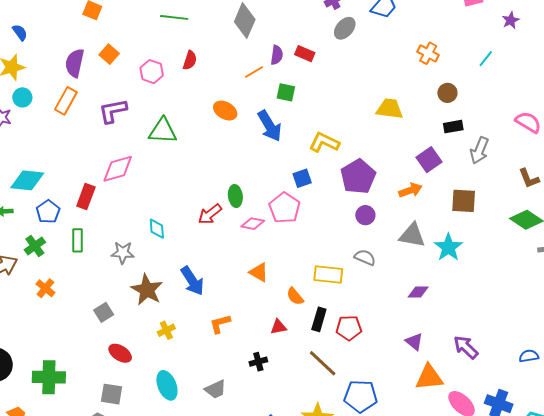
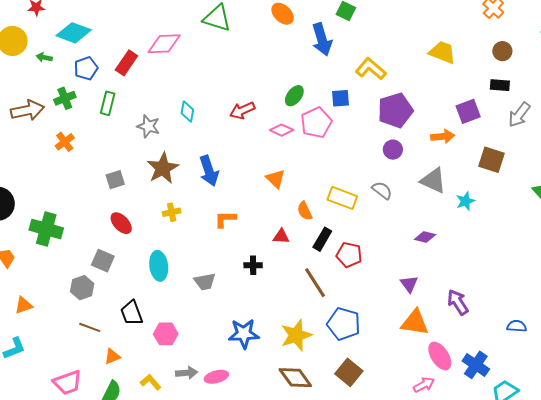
green ellipse: (235, 196) -> (294, 96), moved, turned 30
cyan star: (448, 247) -> (465, 201), size x0.7

